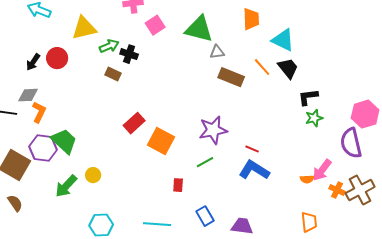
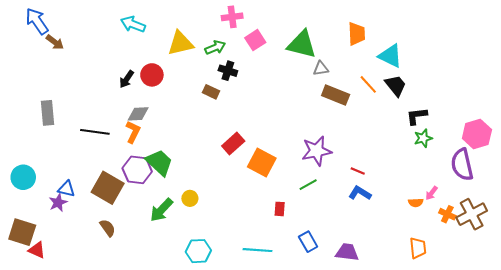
green arrow: (109, 46) -> (215, 47), moved
gray diamond: (28, 95) -> (138, 114), moved
blue L-shape: (254, 170) -> (360, 193), size x0.7
pink arrow: (322, 170) -> (432, 193), size x0.6

